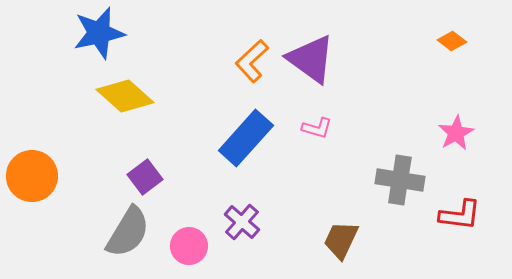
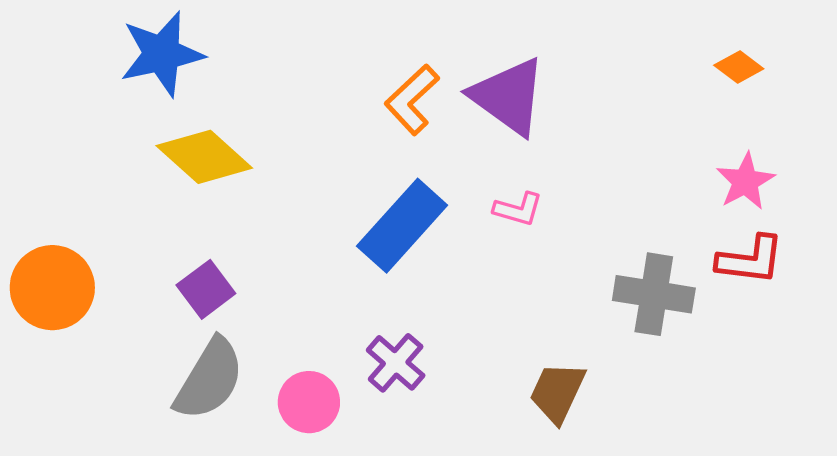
pink star: (456, 133) -> (745, 181), moved
purple square: (145, 177) -> (206, 289), moved
red L-shape: (460, 215) -> (750, 260), moved

